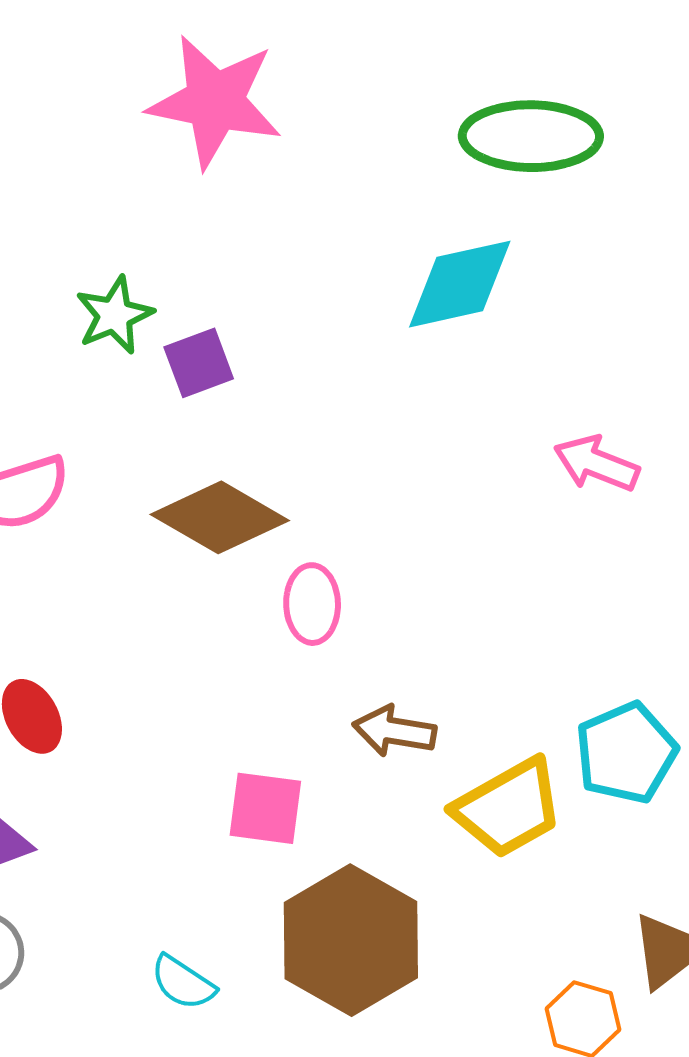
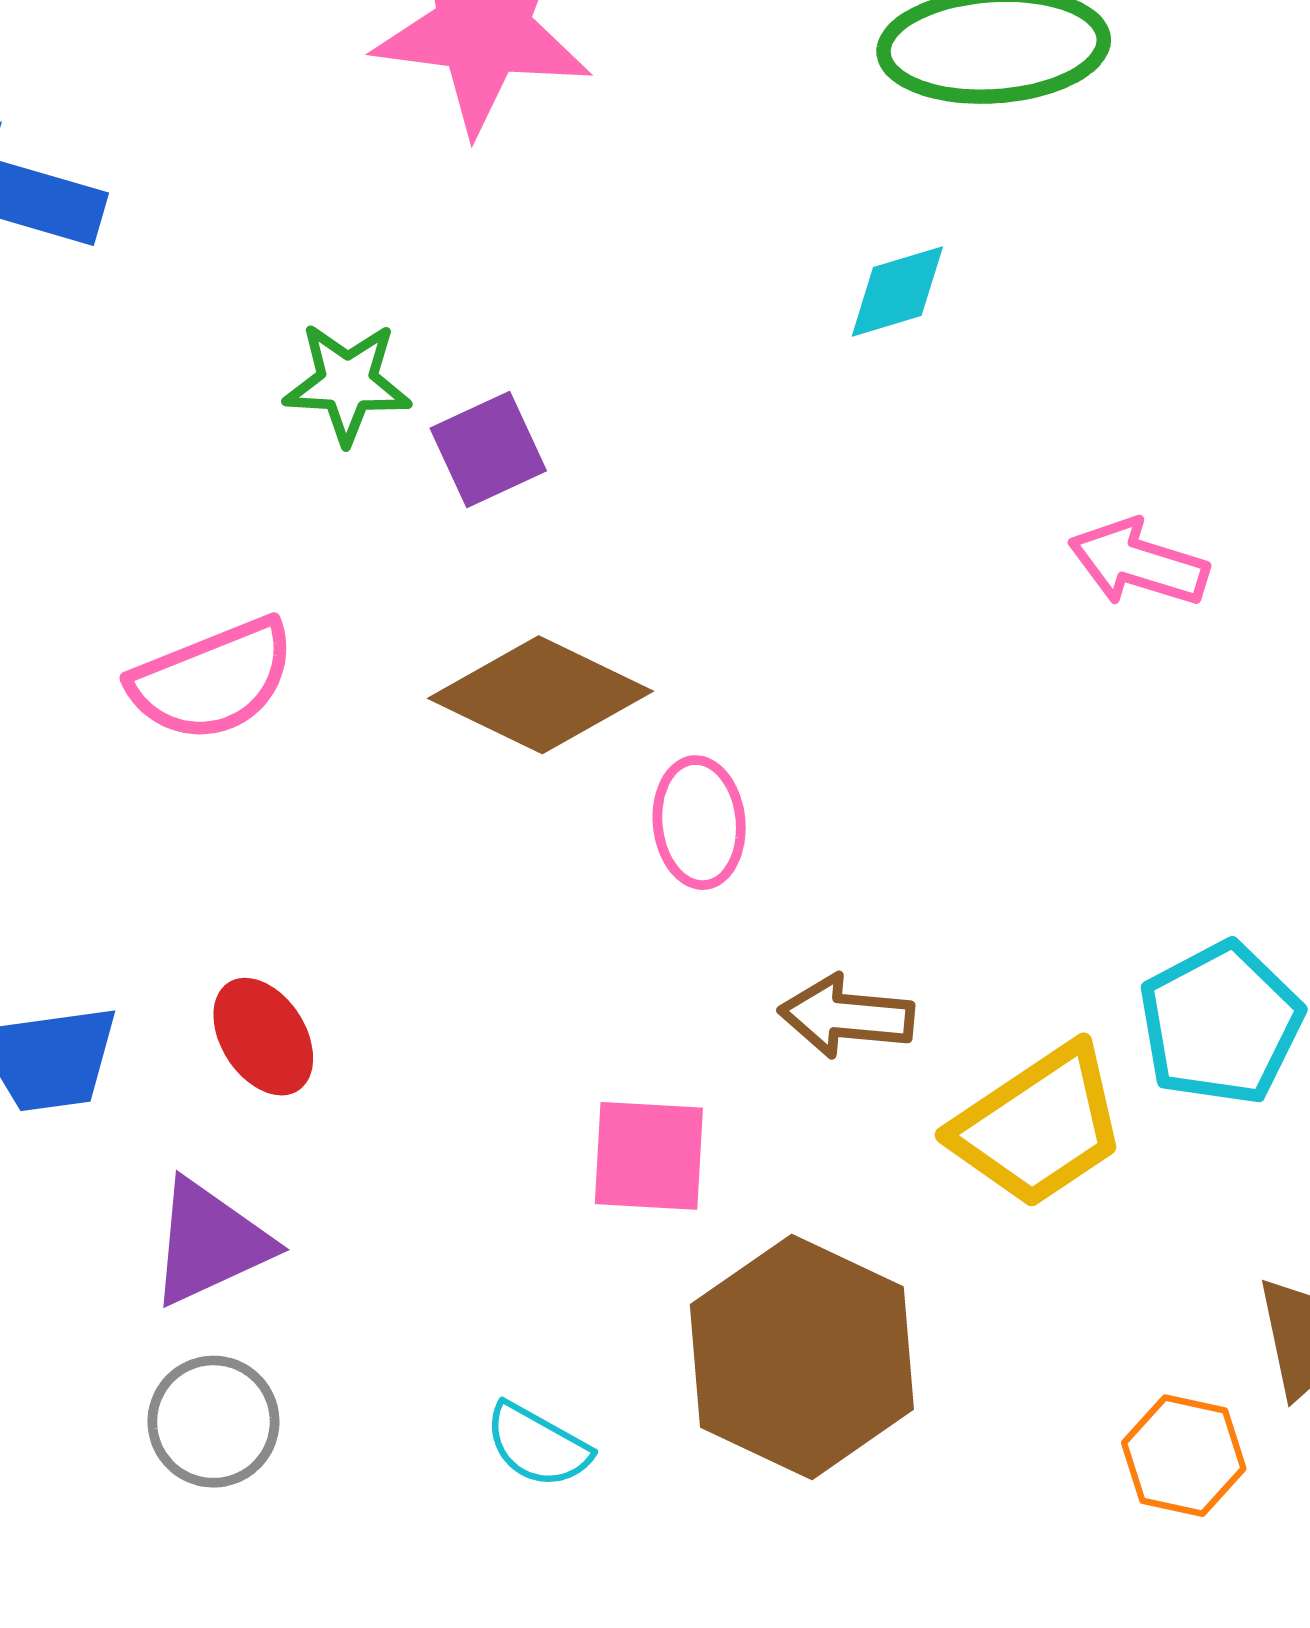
cyan diamond: (460, 284) -> (897, 292), size x0.6
green star: (114, 315) -> (347, 383), turned 30

